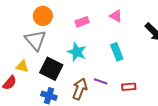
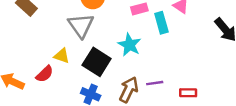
cyan rectangle: (117, 52) -> (161, 23), moved
purple line: (101, 81) -> (155, 83), turned -32

